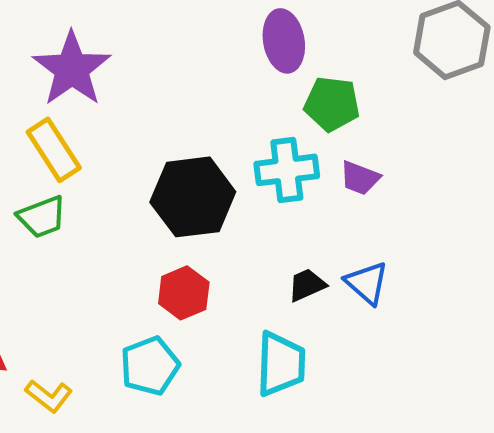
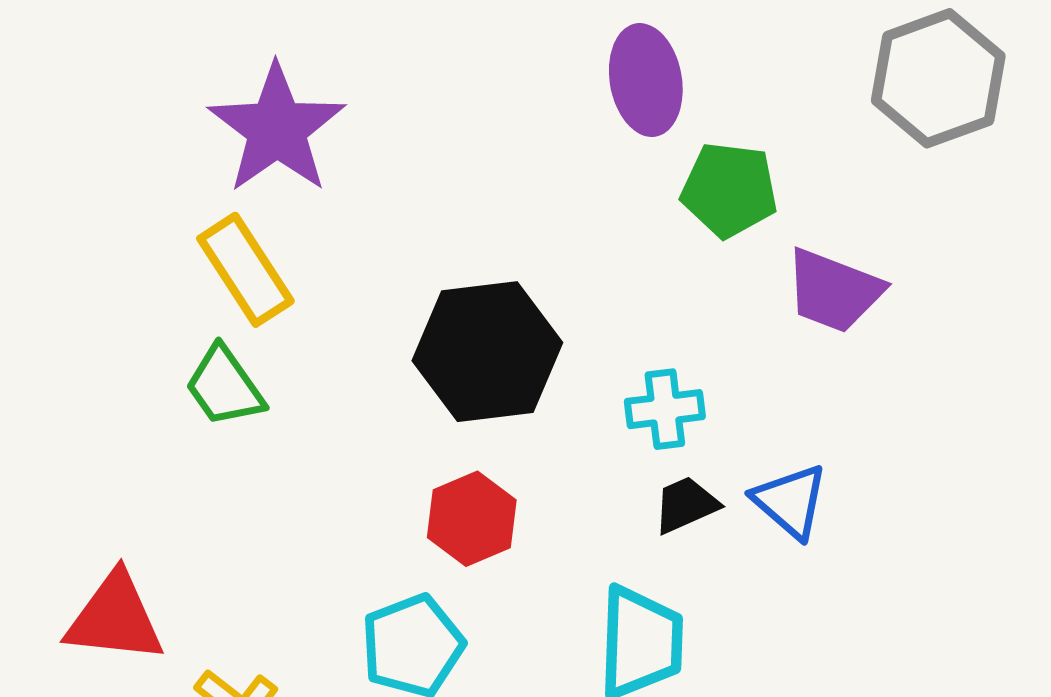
cyan cross: (287, 170) -> (665, 409), moved, size x0.7
purple trapezoid: (360, 178) -> (834, 291), moved, size x1.4
green trapezoid: (42, 217) -> (225, 386), turned 76

